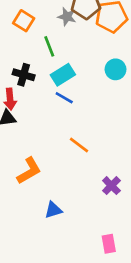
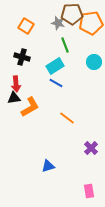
green line: (49, 46) -> (65, 45), moved
black cross: (24, 75) -> (22, 57), moved
orange L-shape: (29, 171) -> (30, 107), moved

